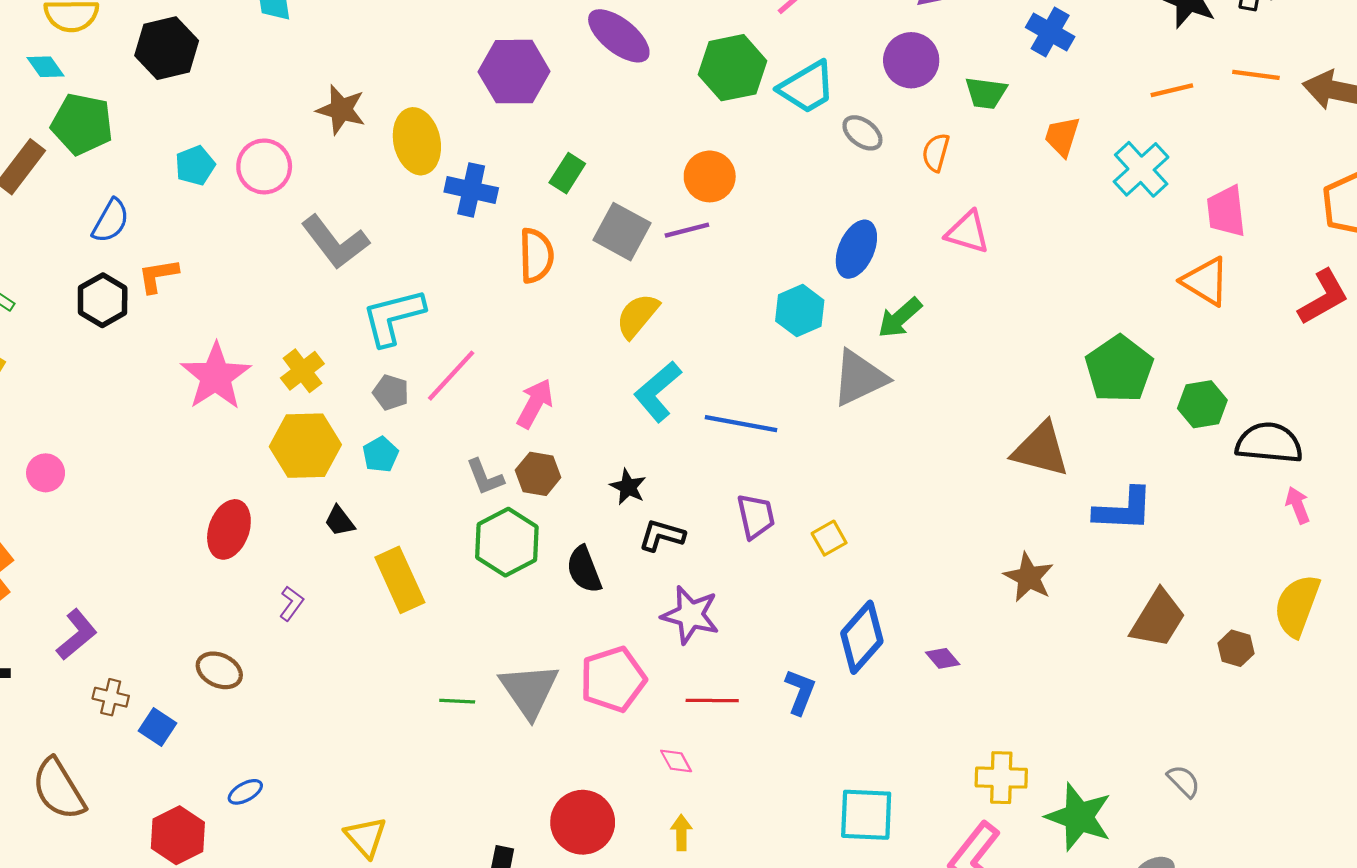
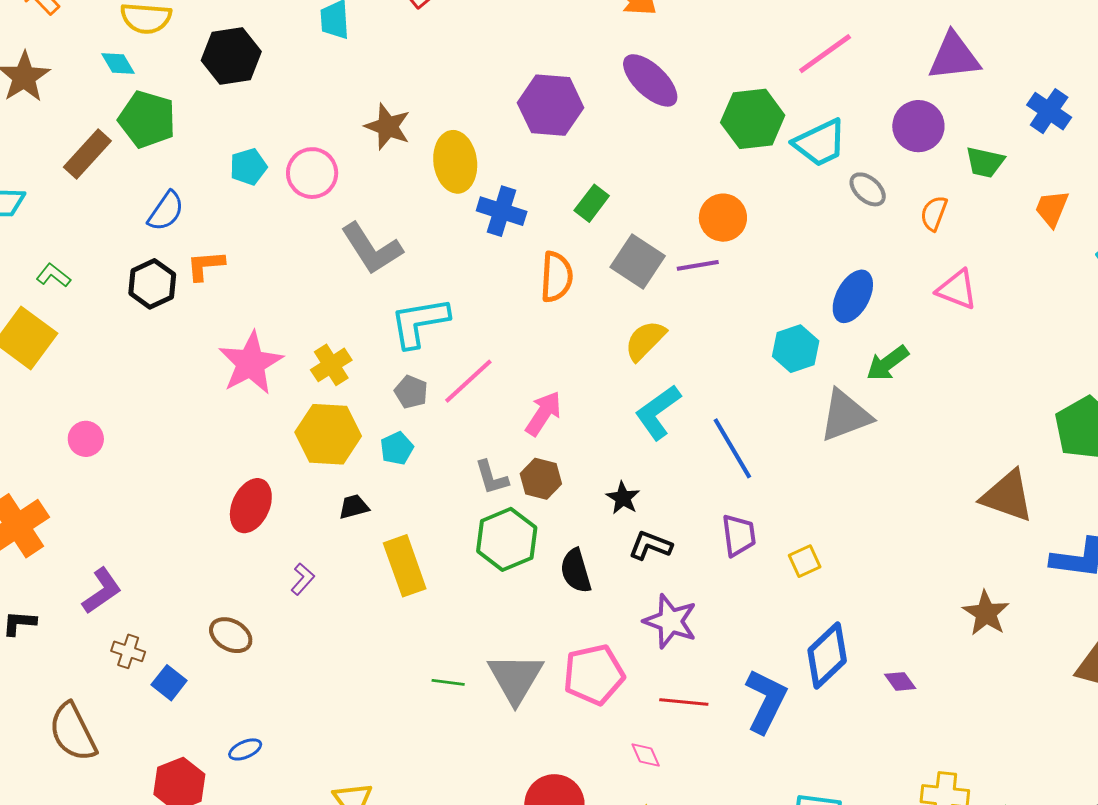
blue line: (741, 424) -> (732, 448), turned 44
black trapezoid: (340, 521) -> (354, 507), turned 108
blue L-shape: (800, 692) -> (766, 701), size x1.5

